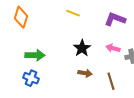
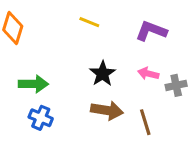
brown arrow: (85, 73) -> (107, 110), size x1.5
blue cross: (31, 78) -> (41, 118), moved

